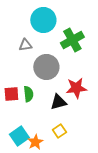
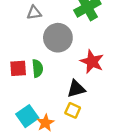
red star: (76, 88) -> (92, 62), turned 30
black triangle: (58, 102) -> (76, 89), moved
yellow square: (59, 131) -> (73, 110), turned -32

